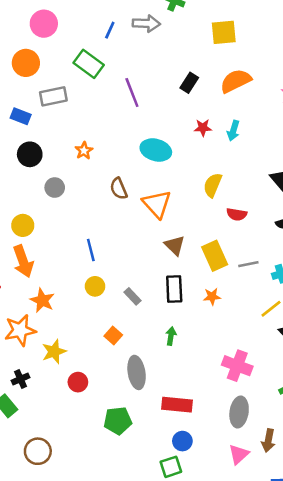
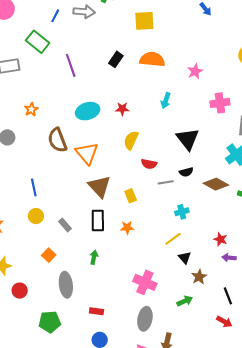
orange semicircle: (236, 81) -> (152, 59), turned 30
red star: (203, 128) -> (122, 109), moved
cyan arrow: (233, 131) -> (166, 101), moved
cyan ellipse: (156, 150) -> (88, 111), turned -35
brown semicircle: (119, 189) -> (57, 140), size x1.4
brown triangle: (175, 245) -> (99, 186), size x1.4
yellow rectangle: (215, 256) -> (131, 196), size x0.6
gray line: (248, 264) -> (166, 182), moved
red rectangle: (177, 405) -> (97, 311), size x0.6

